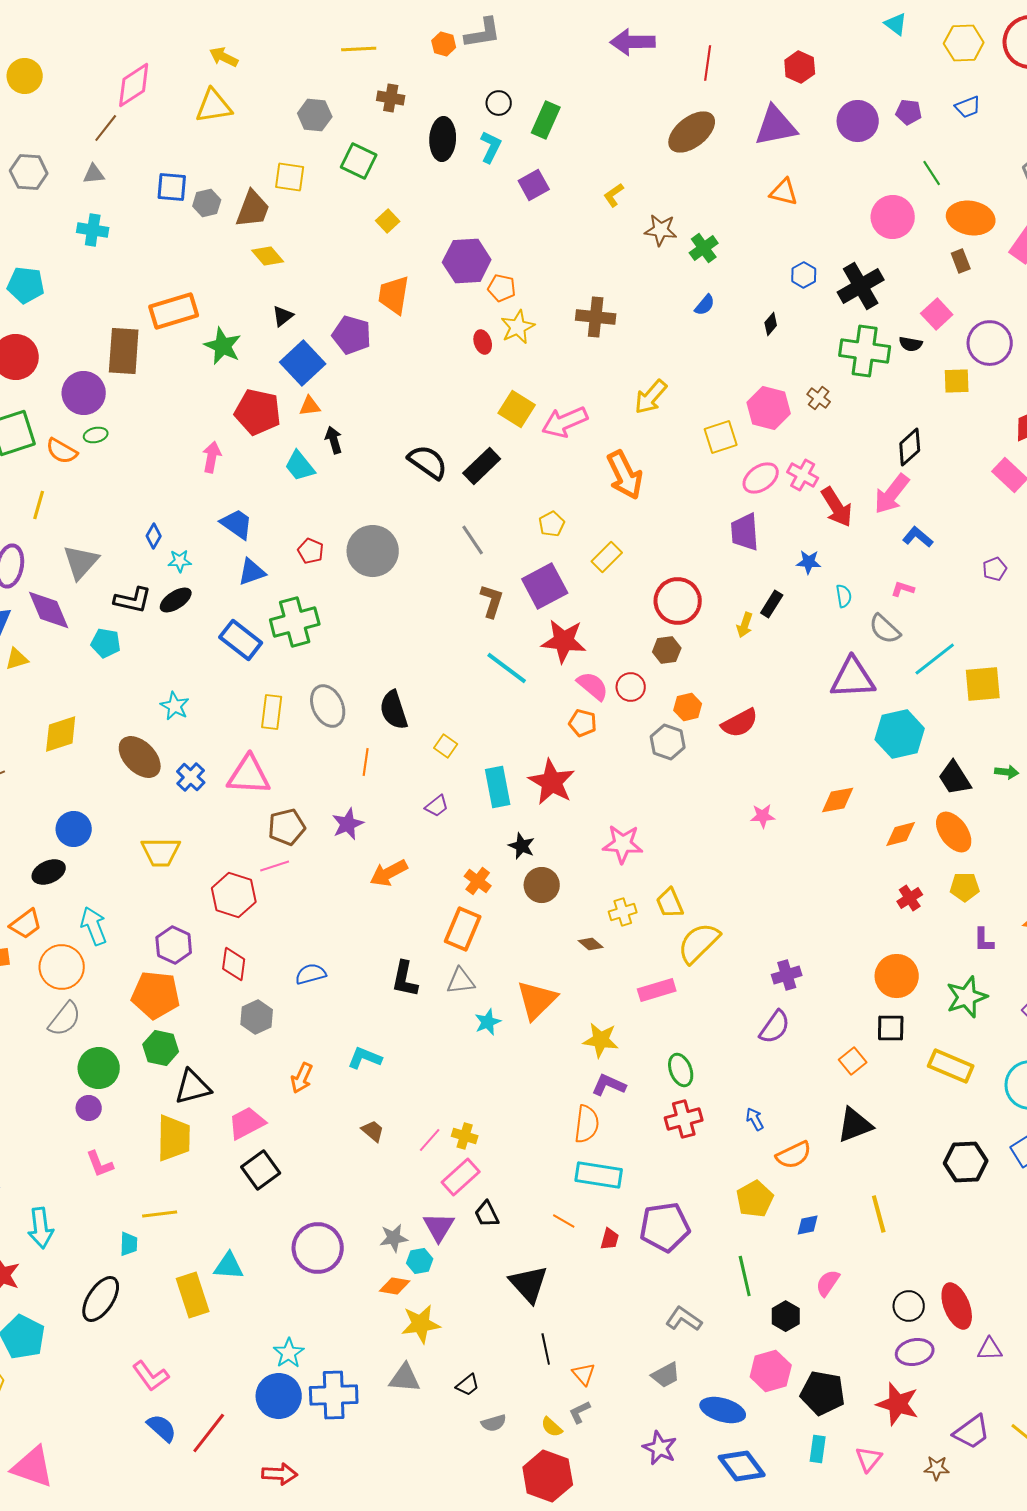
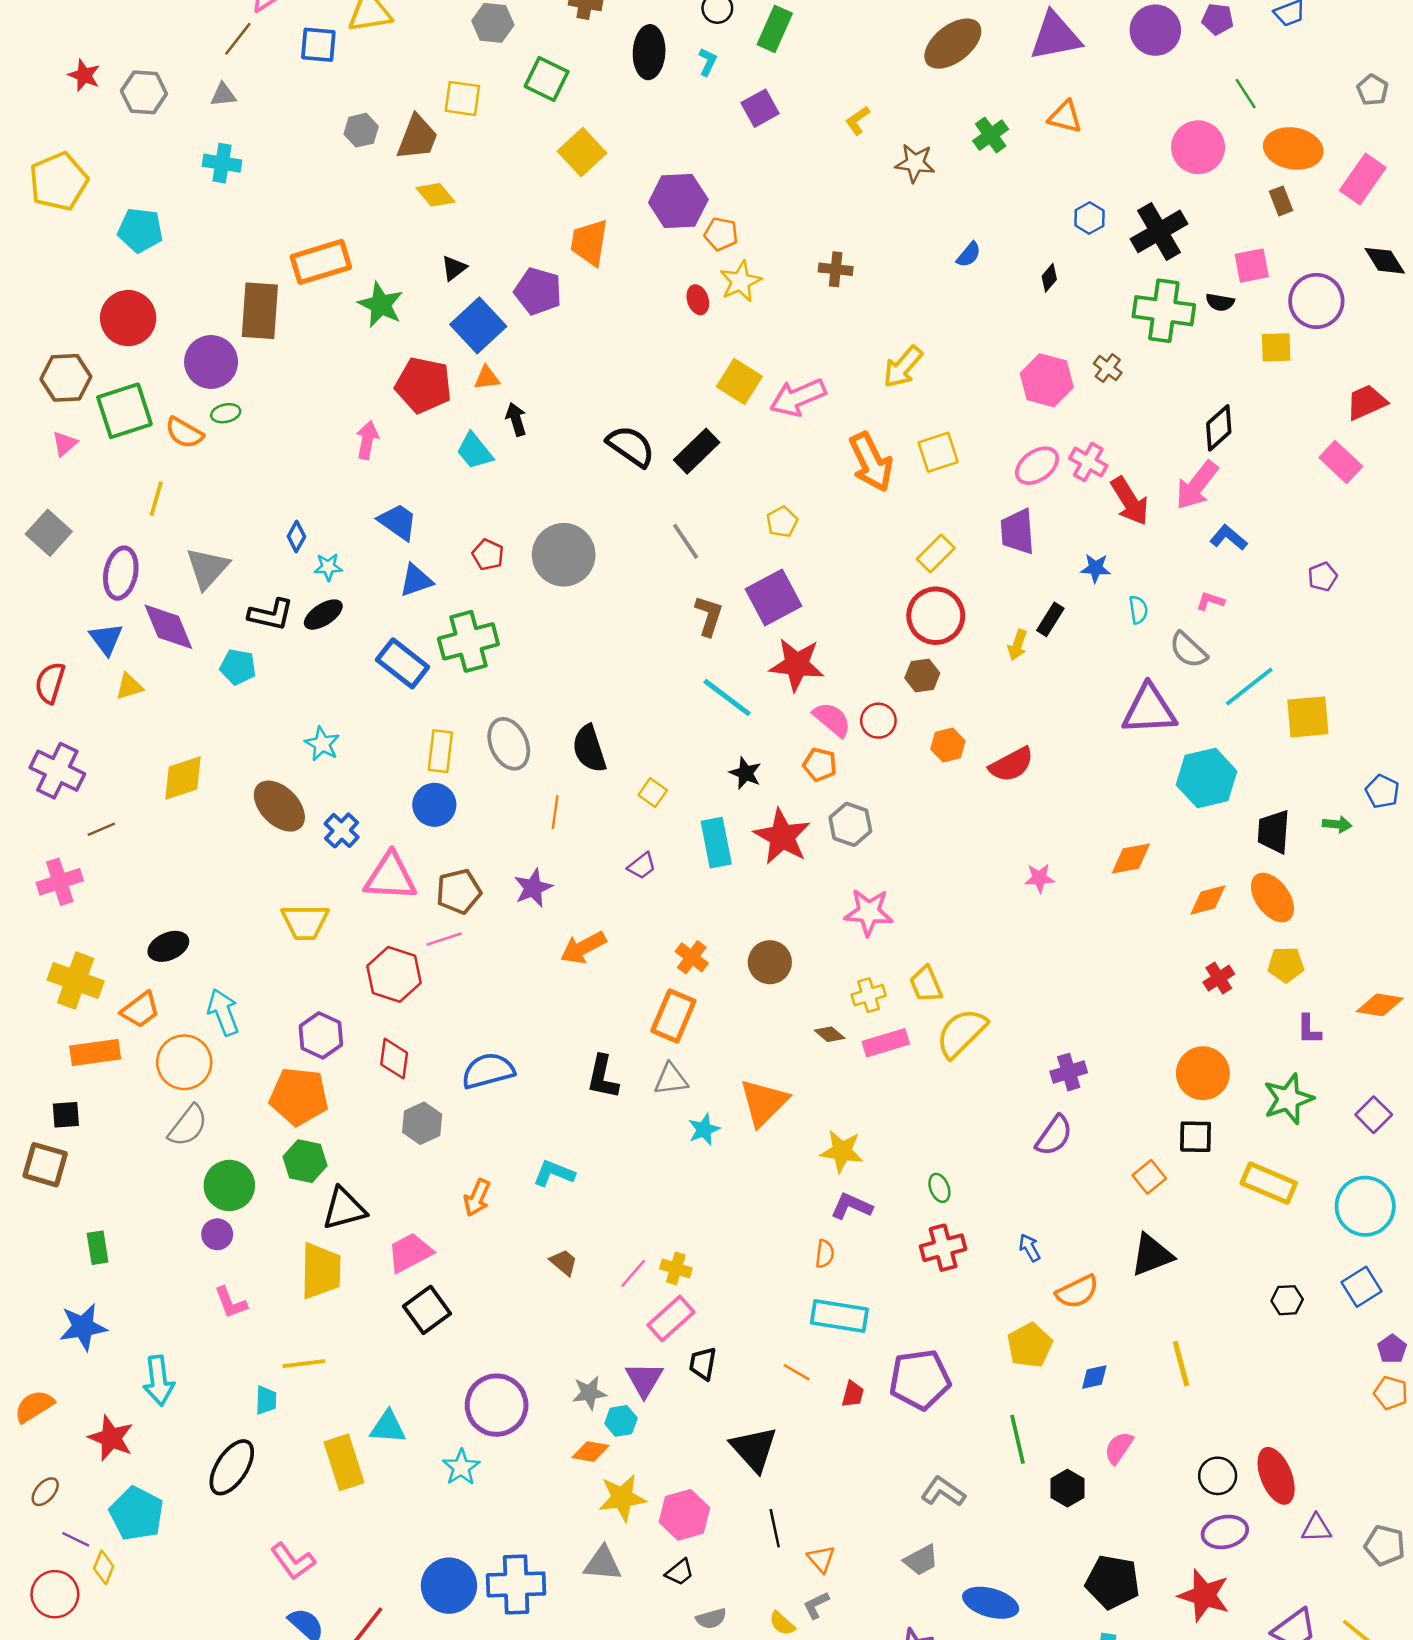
cyan L-shape: (491, 147) -> (708, 62), size x0.7
blue square: (172, 187) -> (318, 45), moved
yellow square: (388, 221) -> (582, 152), size x1.6
green cross: (704, 248) -> (991, 135), moved
pink square: (937, 314) -> (1252, 266), turned 32
brown cross: (596, 317) -> (836, 269), size x0.7
yellow square: (721, 437) -> (938, 452), moved
yellow rectangle: (607, 557) -> (936, 554), moved
gray hexagon: (668, 742) -> (850, 824), moved
pink triangle: (249, 775) -> (390, 877), moved
black trapezoid: (955, 778) -> (1274, 832), turned 36
blue circle: (74, 829) -> (434, 805), moved
black star: (522, 846) -> (745, 773), moved
blue semicircle: (311, 974) -> (488, 1071), size x1.4
pink rectangle: (657, 990) -> (886, 1043), moved
green ellipse: (681, 1070) -> (939, 1188), size x0.7
orange semicircle: (587, 1124) -> (825, 1254), size x0.6
black hexagon: (966, 1162) -> (1287, 1300), size x0.6
black trapezoid: (487, 1214) -> (703, 1364), turned 36
cyan star: (289, 1353) -> (461, 1467), moved
pink hexagon: (771, 1371) -> (684, 1515), moved

